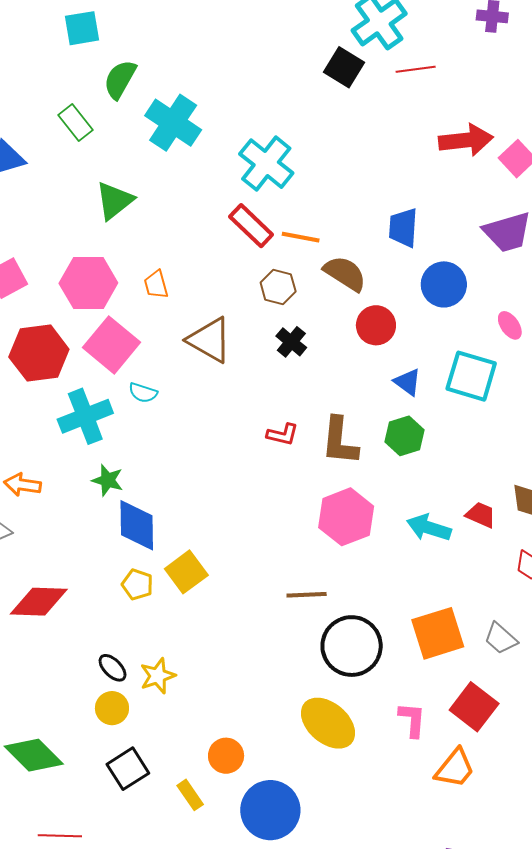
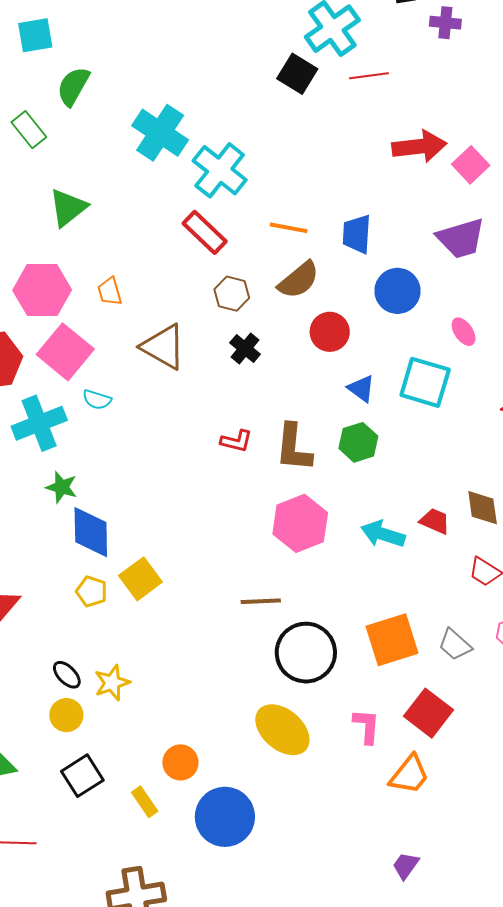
cyan cross: (173, 123) -> (160, 133), moved
orange line: (301, 237) -> (289, 228), moved
brown semicircle: (345, 273) -> (299, 280), turned 108

